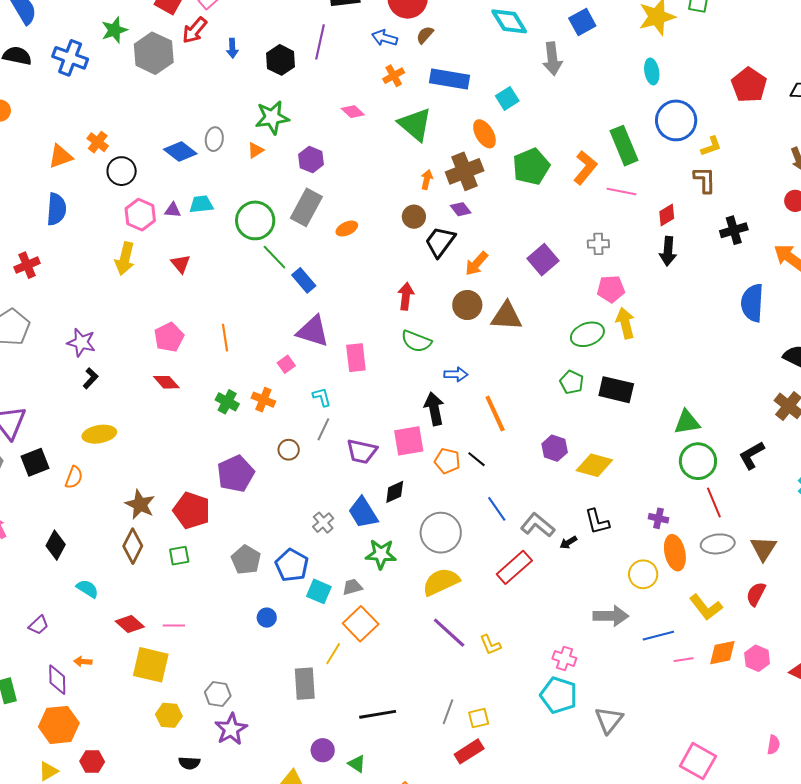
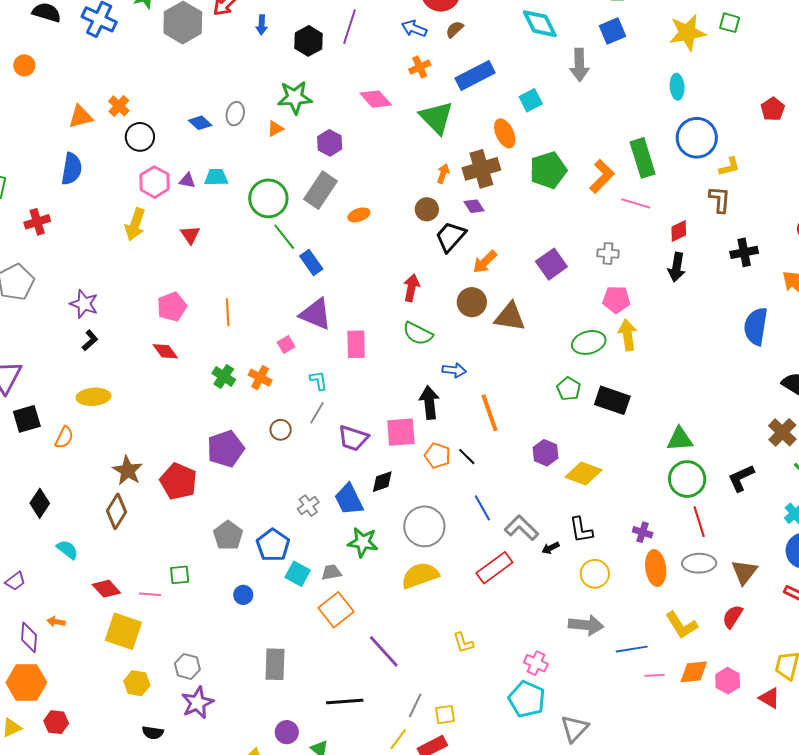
blue rectangle: (450, 79) -> (475, 76), turned -42
red pentagon: (749, 85) -> (773, 109), size x0.7
pink diamond: (353, 112) -> (376, 99), size x1.4
blue diamond: (180, 152) -> (200, 123), size x0.7
green square: (179, 556) -> (180, 575), moved
yellow circle: (643, 574) -> (595, 574), moved
purple line: (449, 633) -> (384, 651), moved
yellow line: (333, 654) -> (398, 739), moved

